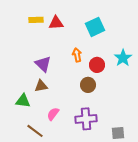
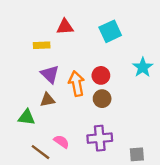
yellow rectangle: (36, 20) -> (42, 45), moved
orange arrow: (77, 55) -> (77, 84), moved, size x1.5
red circle: (97, 65) -> (101, 75), moved
pink semicircle: (53, 114) -> (61, 142), moved, turned 88

